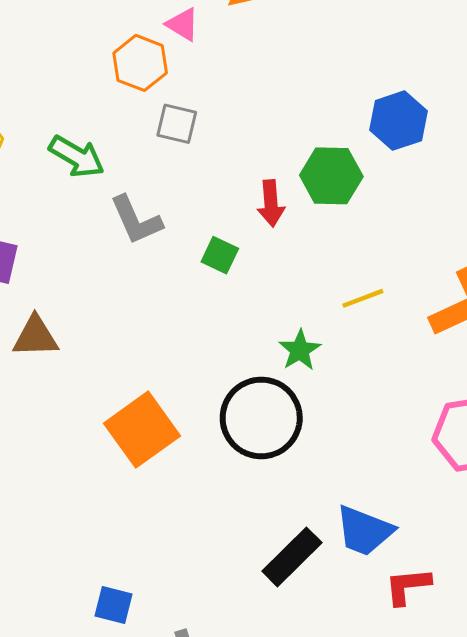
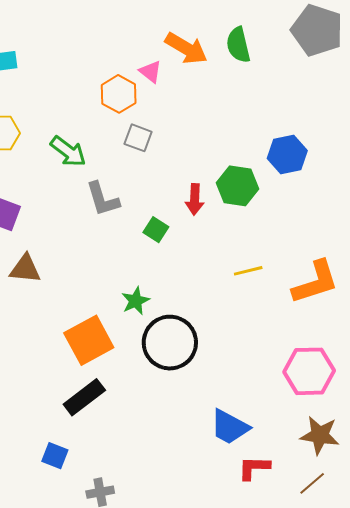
green star: (300, 350) -> (135, 301), moved
black rectangle: (292, 557) -> (84, 397), moved

